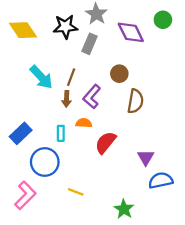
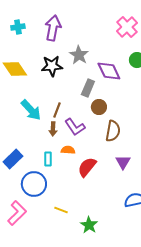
gray rectangle: (89, 44) -> (88, 88), moved
purple L-shape: (92, 97) -> (75, 127), turned -75
purple triangle: (146, 157) -> (123, 162), moved
green star: (124, 209) -> (89, 225), moved

